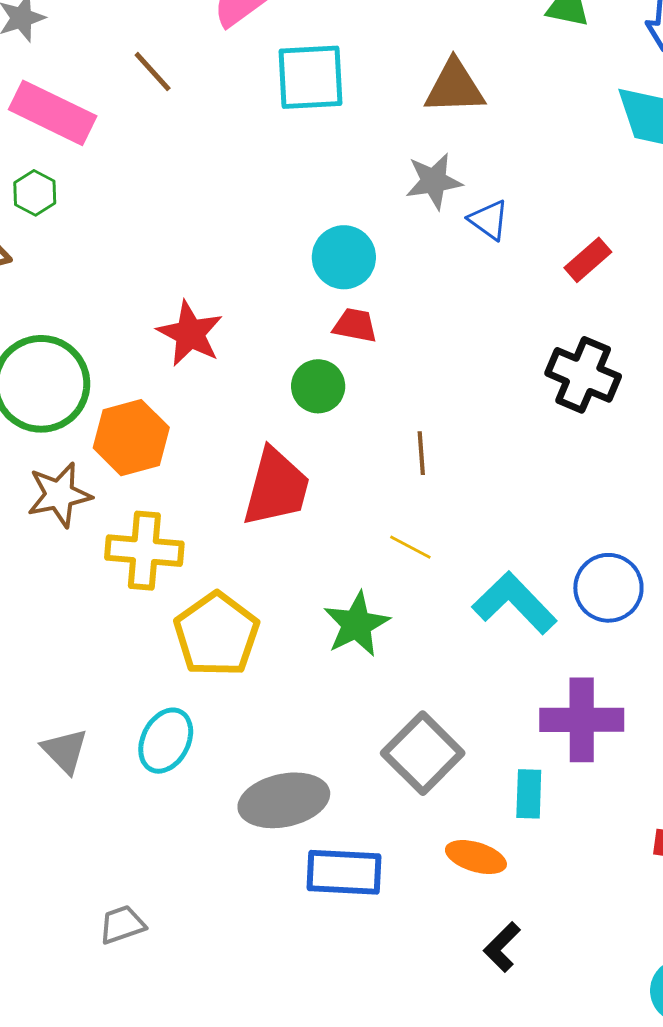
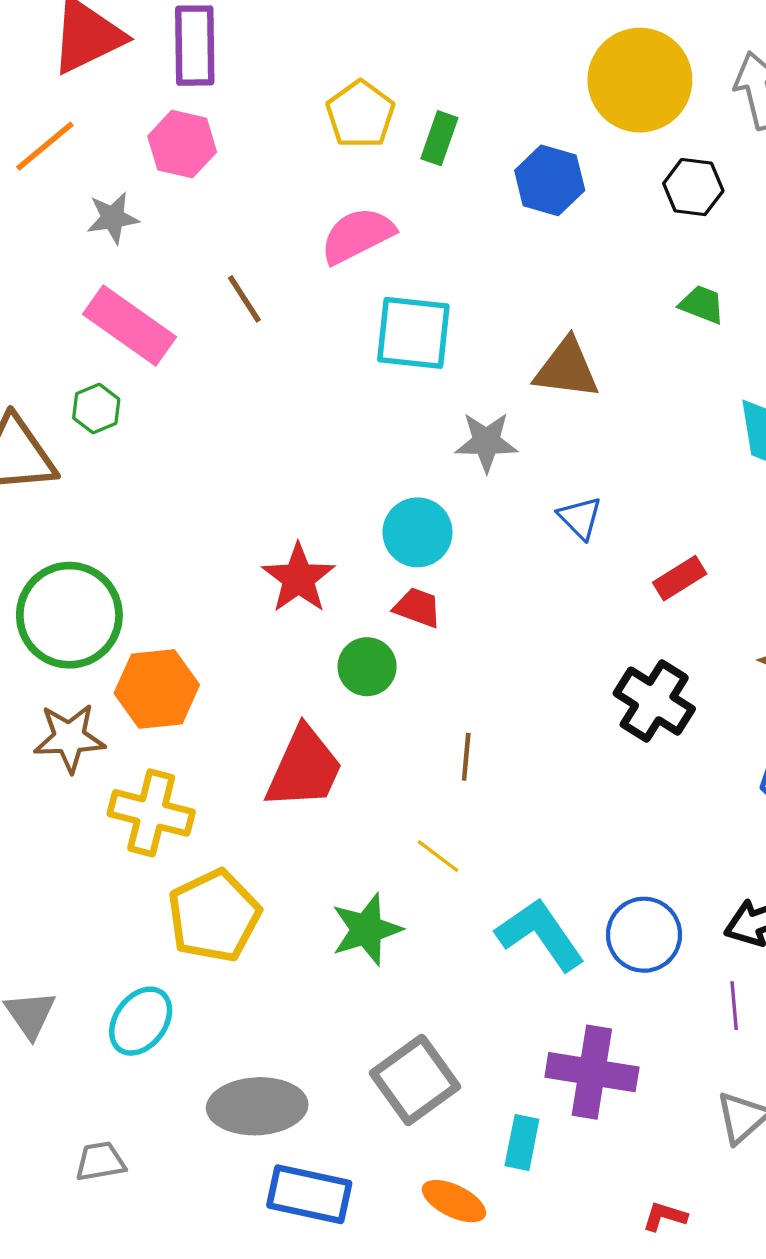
gray star: (434, 181) -> (486, 442), moved
red star: (190, 334) -> (299, 578), moved
gray trapezoid: (122, 925) -> (100, 1161), moved

